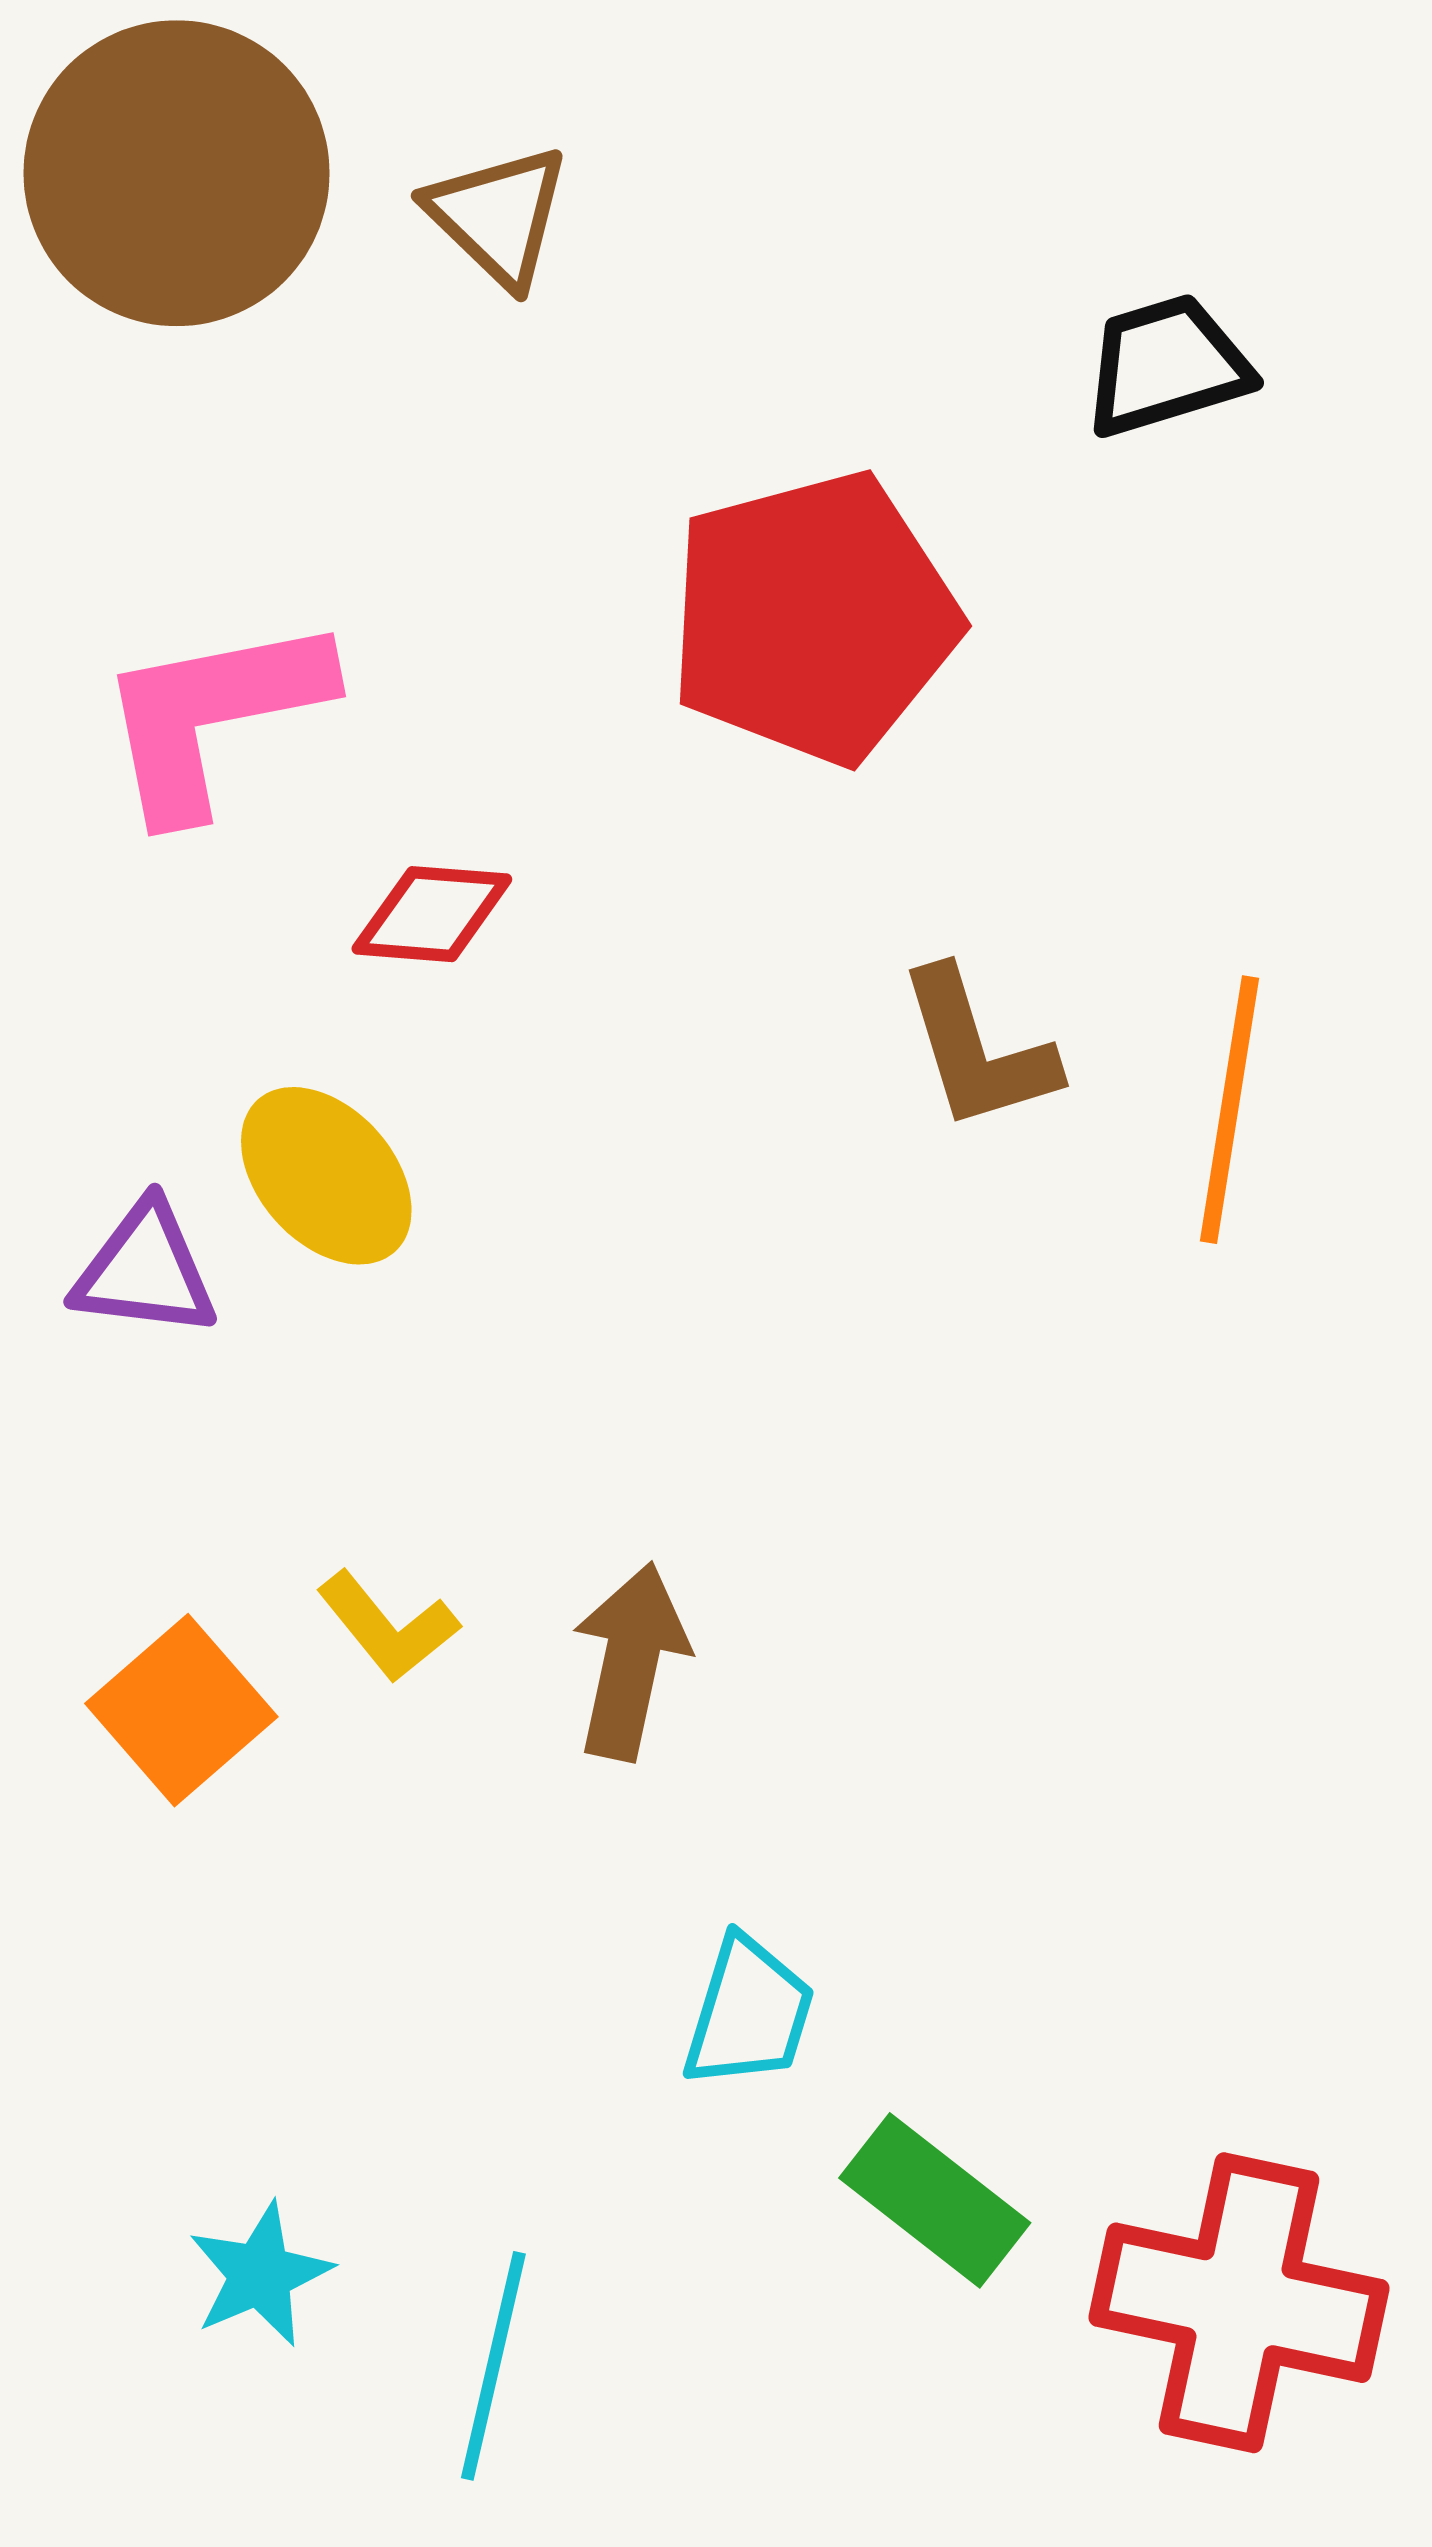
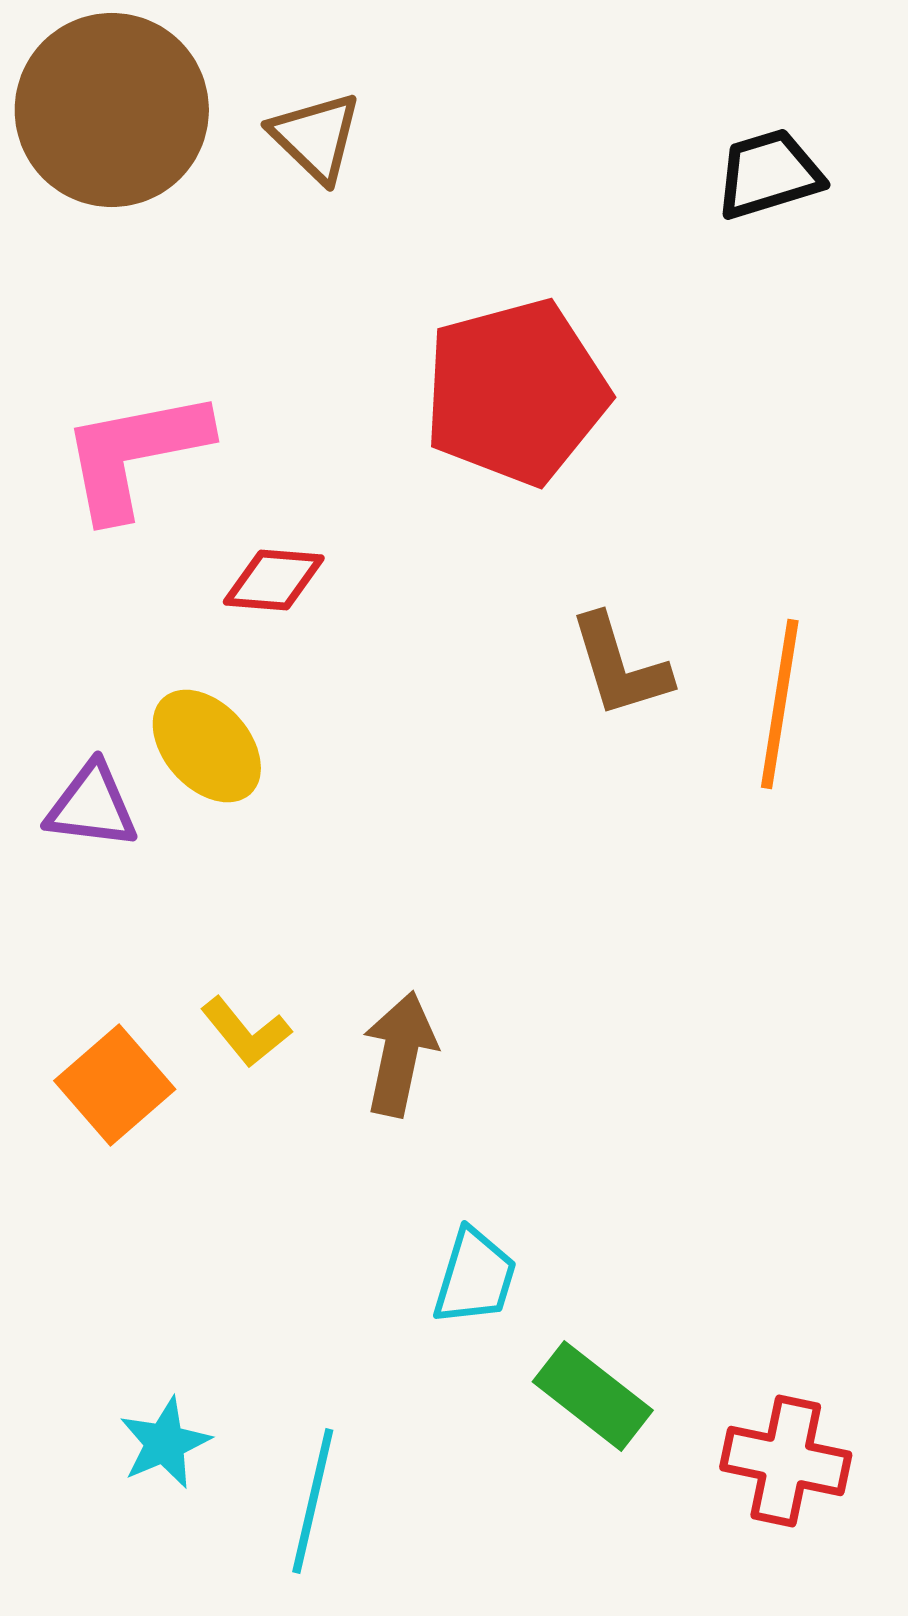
black trapezoid: (1166, 366) -> (769, 174), moved
red cross: (1239, 2303) -> (786, 1461), size x0.7

